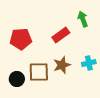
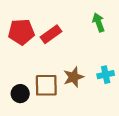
red rectangle: (61, 35) -> (51, 34), moved
red pentagon: (21, 39) -> (21, 32), moved

